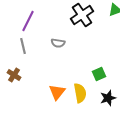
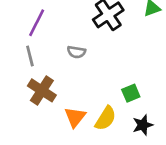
brown cross: (14, 75) -> (42, 90), moved, size x1.5
yellow semicircle: (80, 93) -> (106, 118), turned 42

